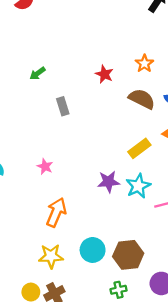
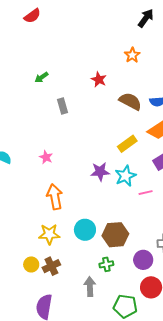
orange star: (144, 63) -> (132, 55), moved
orange arrow: (56, 212) -> (55, 197), turned -35

